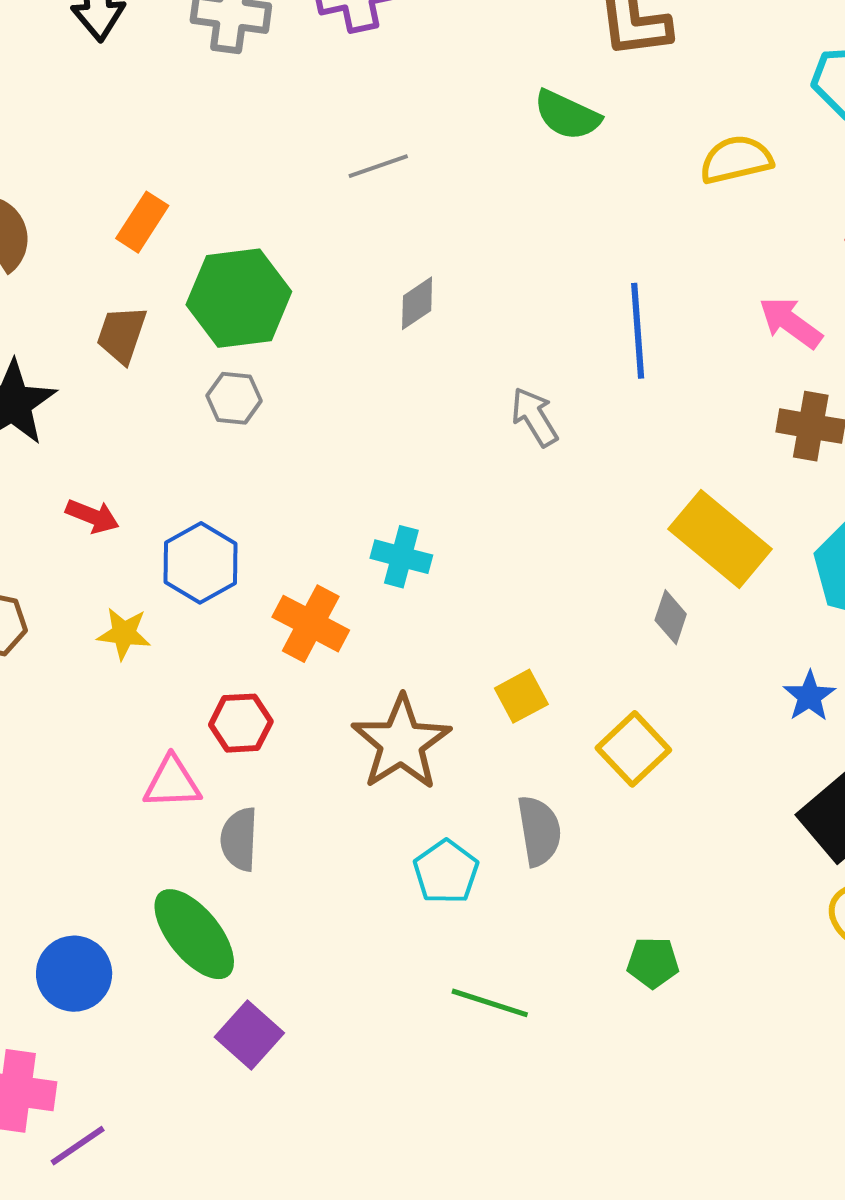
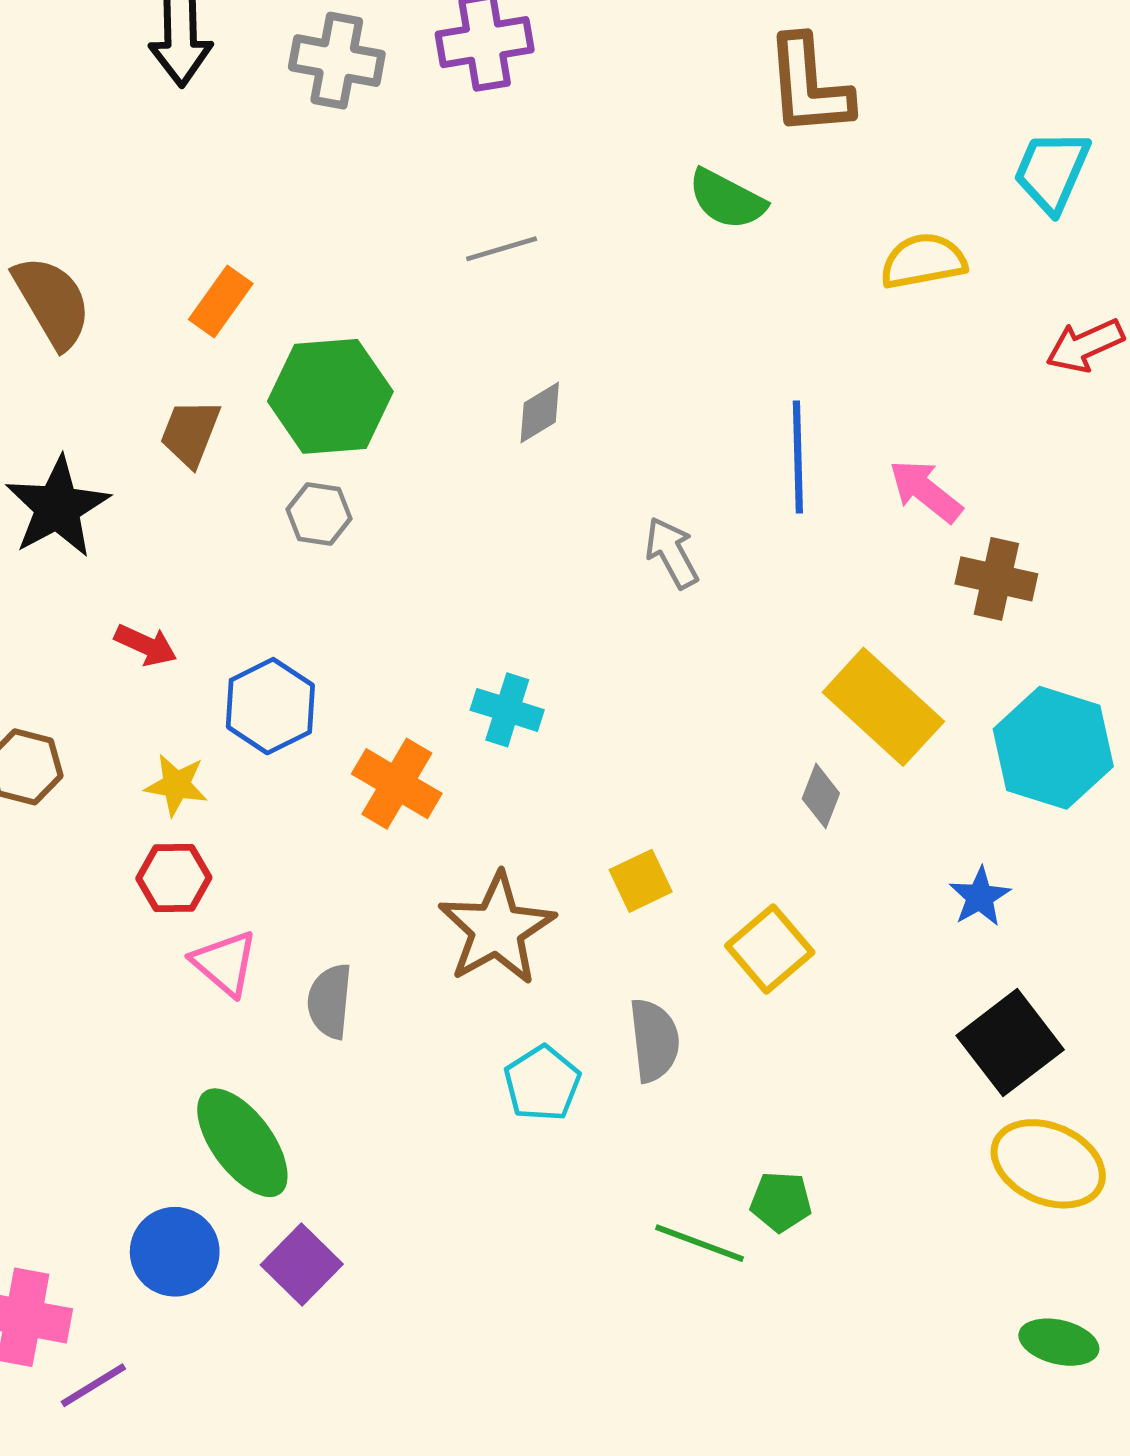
pink arrow: (791, 323) -> (926, 491), moved
red hexagon: (241, 723) -> (174, 878), moved
pink triangle: (172, 783) -> (225, 963), turned 40
gray semicircle: (239, 839) -> (330, 1001), moved
blue circle: (74, 974) -> (175, 1252), moved
green line: (490, 1003) -> (700, 1243), moved

